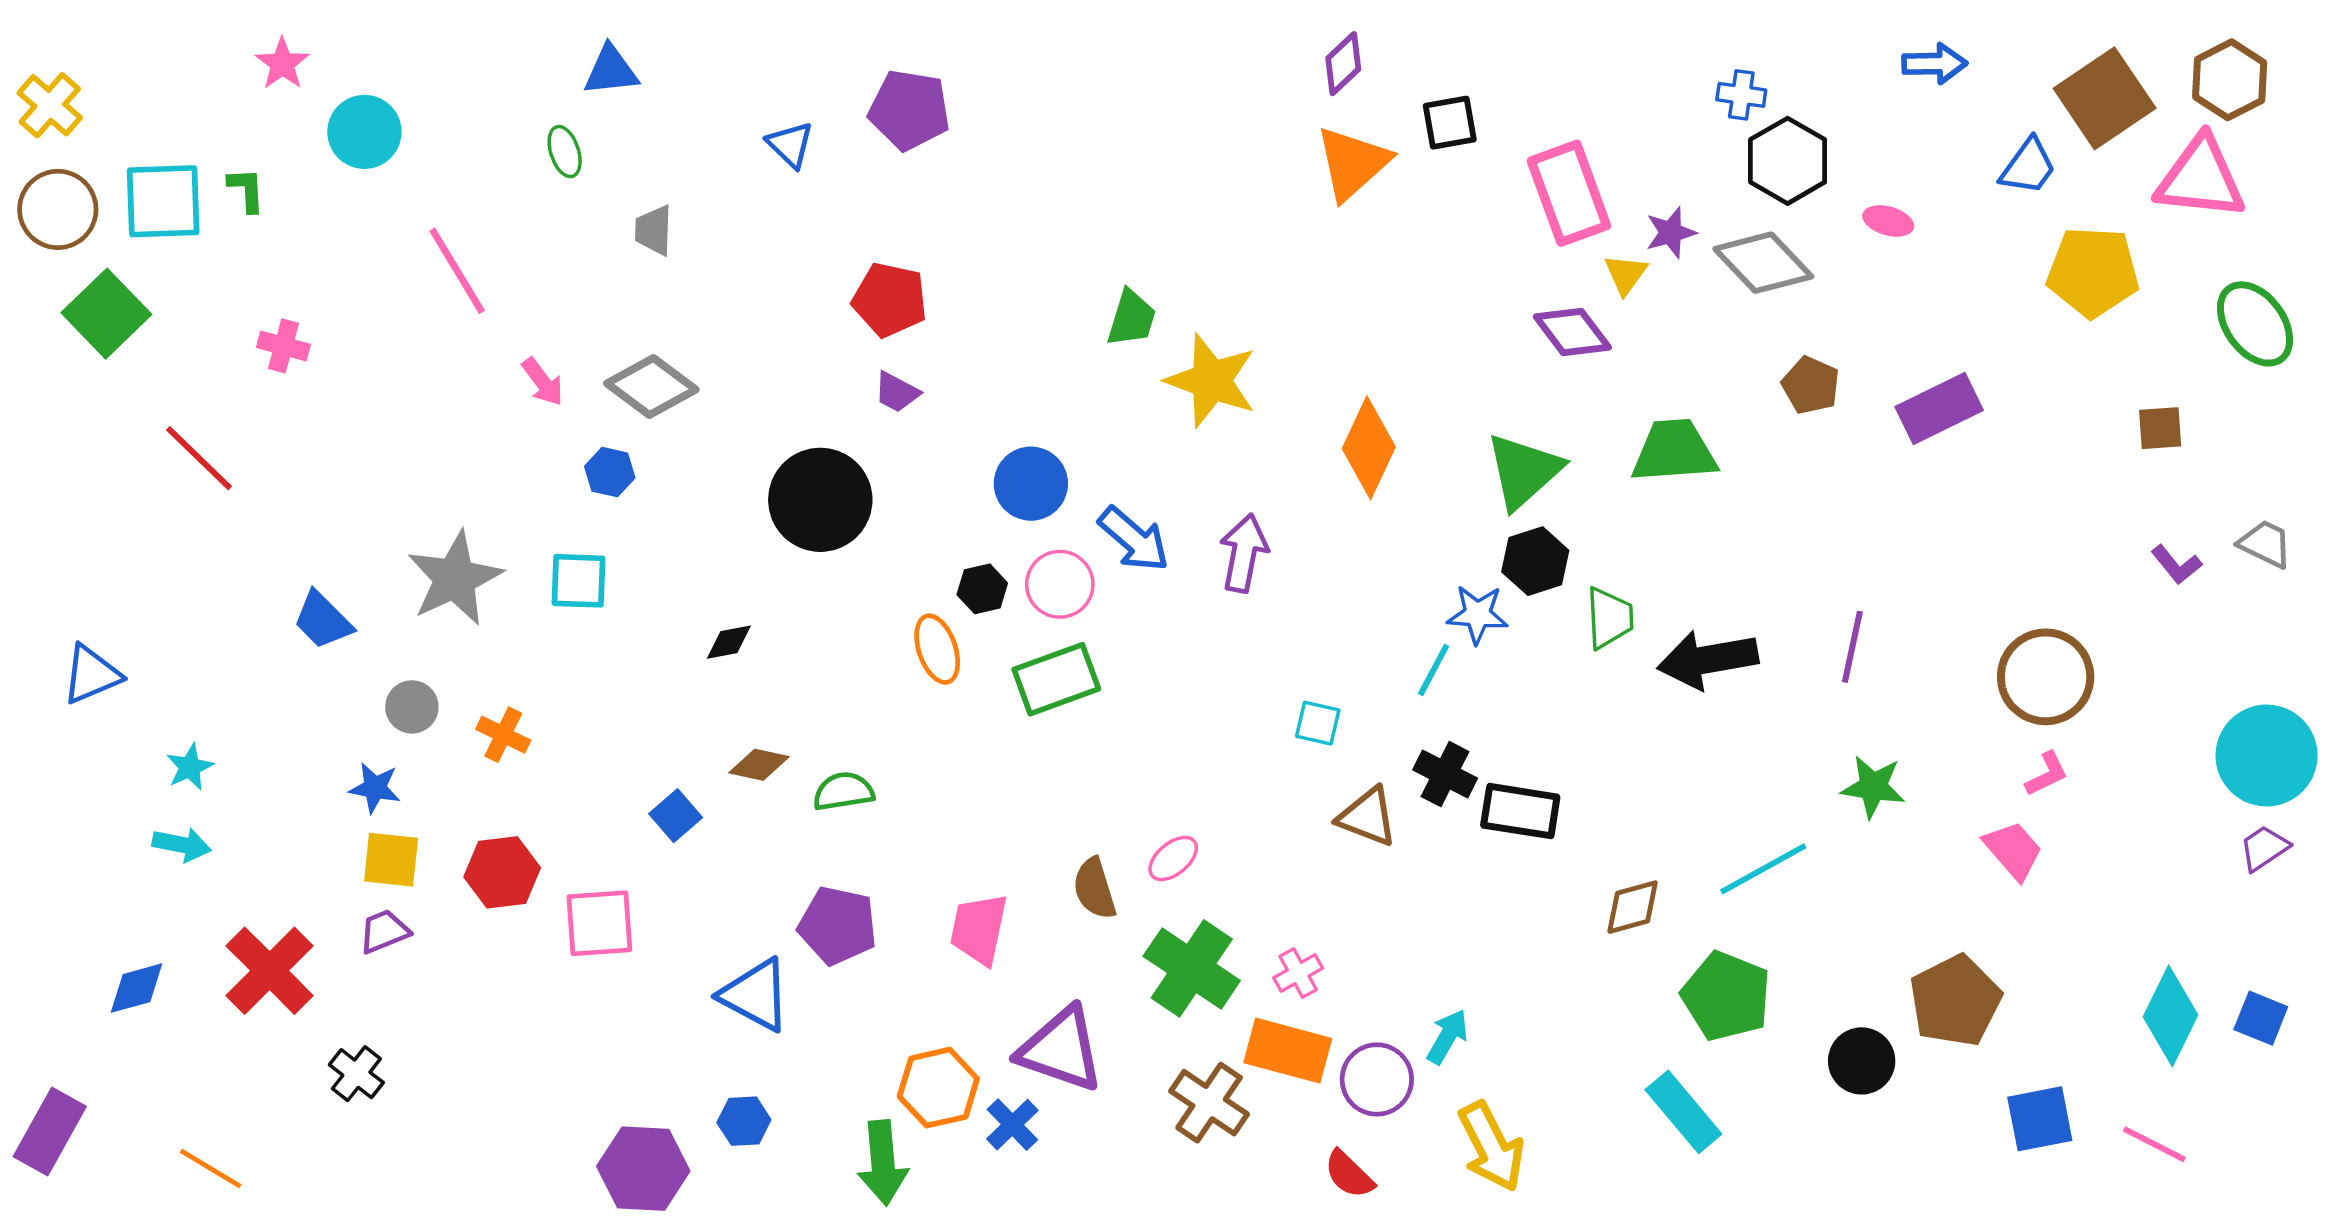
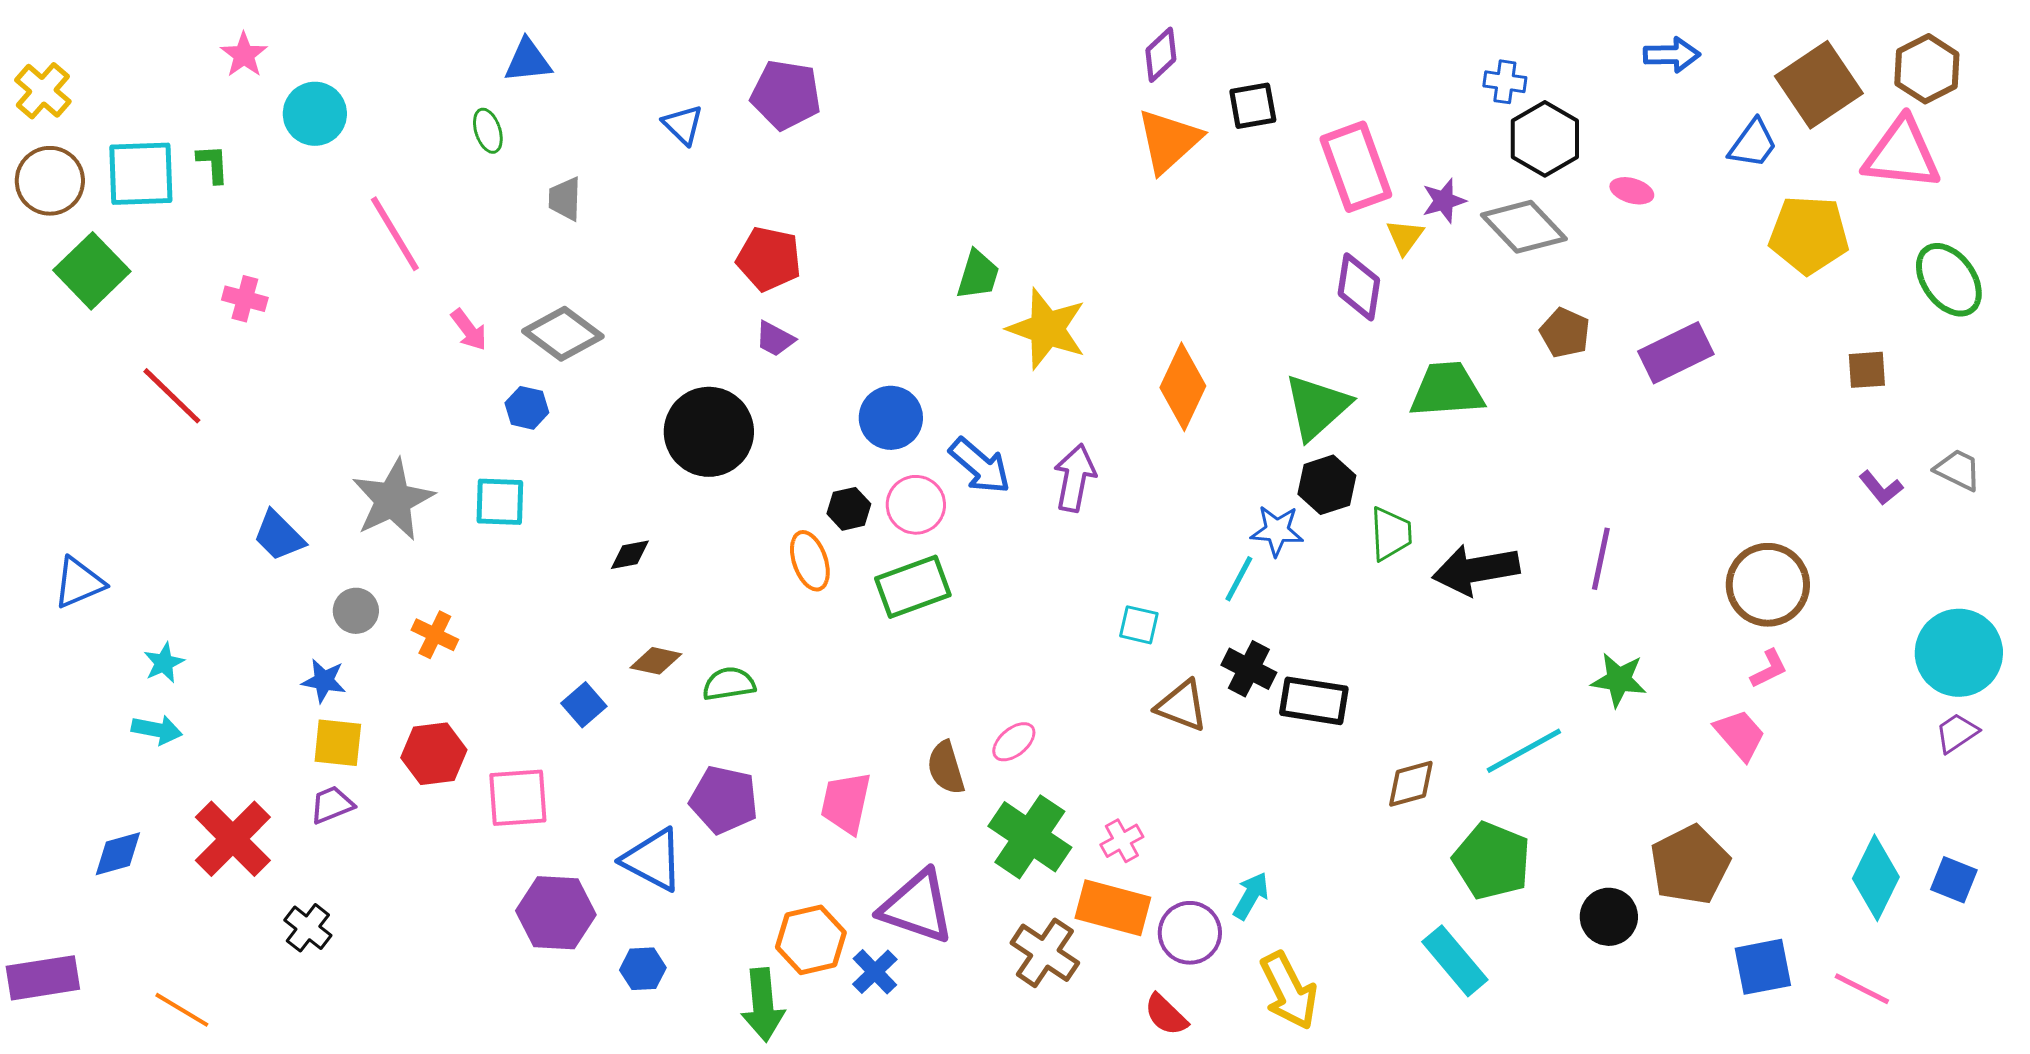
purple diamond: (1572, 332) -> (1359, 287), turned 46
purple rectangle: (50, 1132) -> (43, 978), turned 52
purple hexagon: (643, 1169) -> (556, 913), moved

